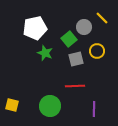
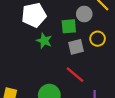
green square: (69, 39) -> (69, 26), turned 35
red line: (75, 86) -> (75, 75), turned 42

